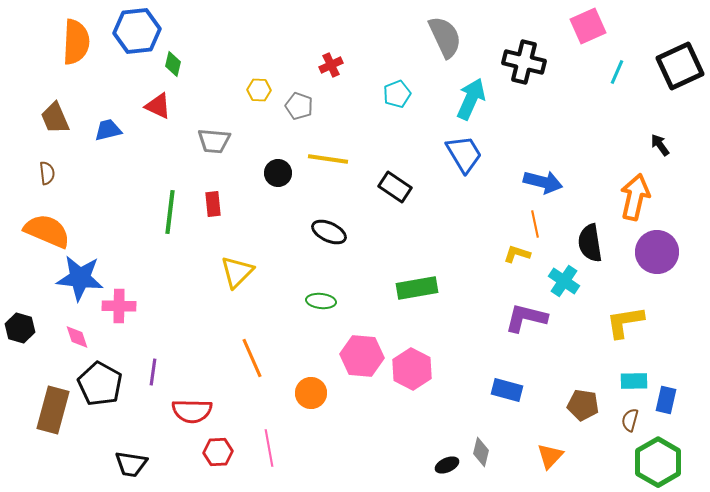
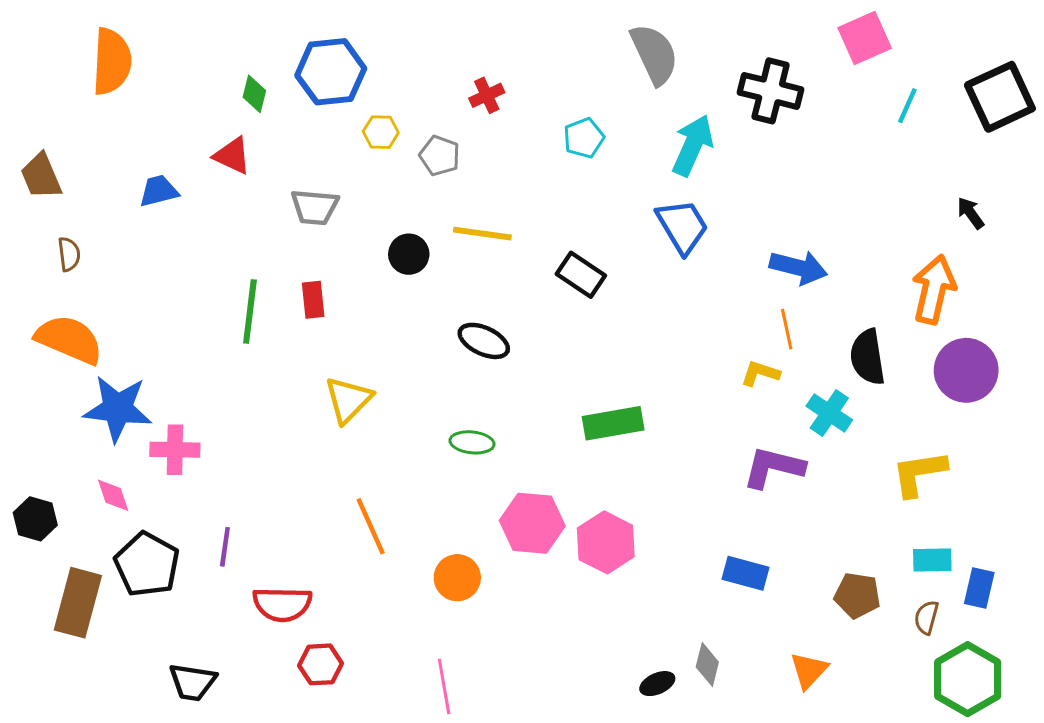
blue hexagon: (137, 31) -> (331, 72), moved
brown trapezoid: (55, 118) -> (41, 176), moved
black hexagon: (20, 328) -> (35, 519), moved
pink line: (269, 448) -> (444, 687), moved

